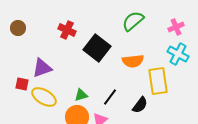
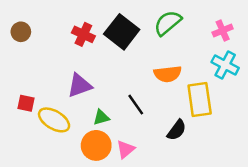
black square: (97, 48) -> (122, 32), moved
purple triangle: (42, 68) -> (80, 85), moved
black line: (110, 97) -> (136, 105), moved, turned -72

